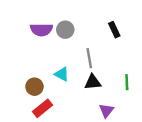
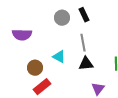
purple semicircle: (41, 30) -> (22, 35), moved
black rectangle: (114, 30) -> (84, 15), moved

